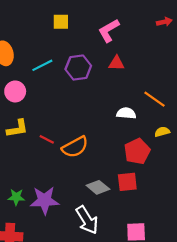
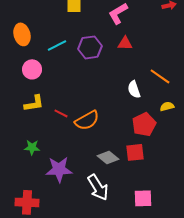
white semicircle: (126, 113) -> (134, 89), turned -114
green star: (16, 197) -> (32, 147), moved

